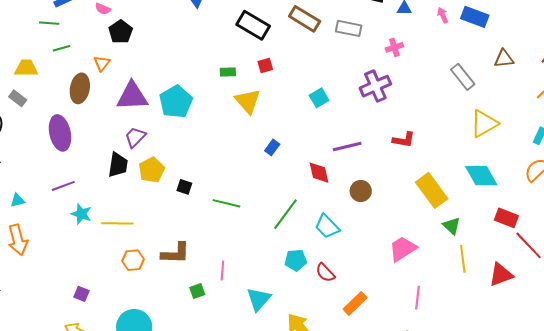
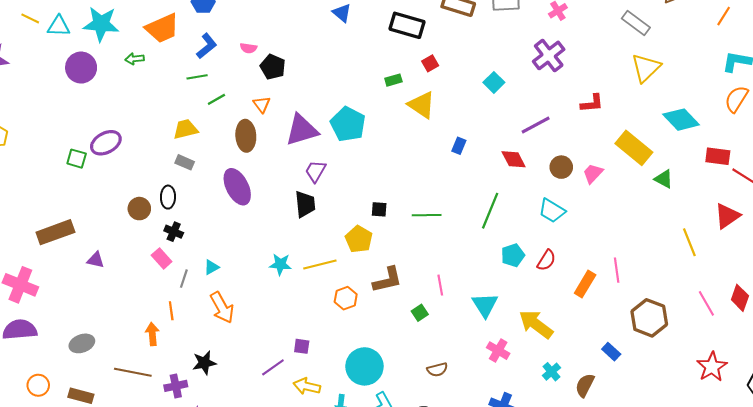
yellow triangle: (484, 123) -> (646, 68), moved
yellow pentagon: (152, 170) -> (359, 239), moved
purple line: (63, 186) -> (273, 367), moved
cyan trapezoid: (327, 226) -> (552, 211), moved
pink trapezoid: (403, 249) -> (593, 173), moved, size x0.7
yellow line: (463, 259) -> (689, 242), moved
red semicircle: (325, 273) -> (546, 260), turned -90
pink line: (418, 298) -> (617, 270), moved

